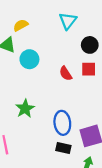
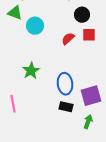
black circle: (90, 45) -> (82, 15), moved
red semicircle: (66, 73) -> (68, 39), turned 80

